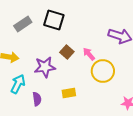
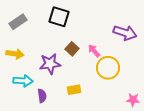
gray rectangle: (23, 24) -> (18, 22), moved
cyan arrow: (18, 84) -> (23, 81), turned 66

